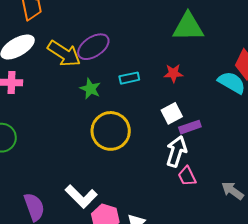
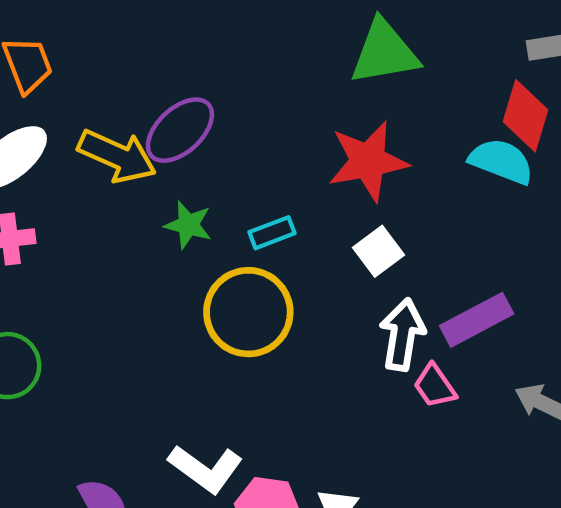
red star: (173, 73) -> (368, 161), size x1.8
cyan rectangle: (129, 78) -> (272, 233), moved
purple rectangle: (190, 127) -> (477, 320), moved, size x1.4

